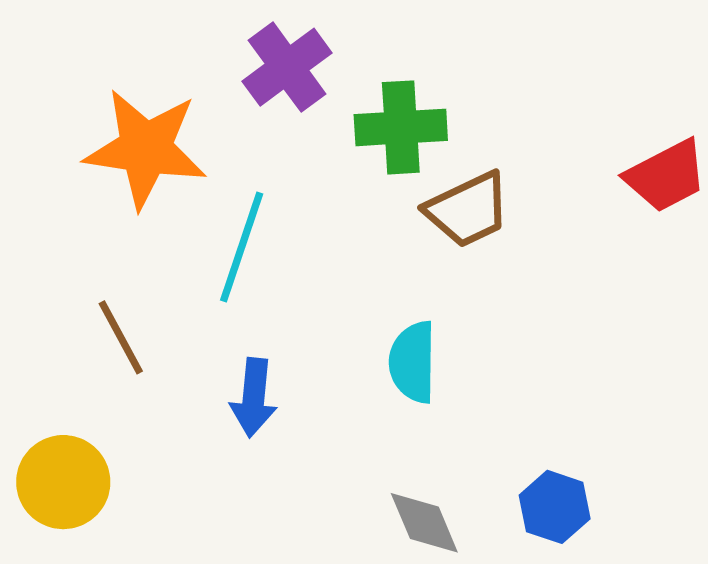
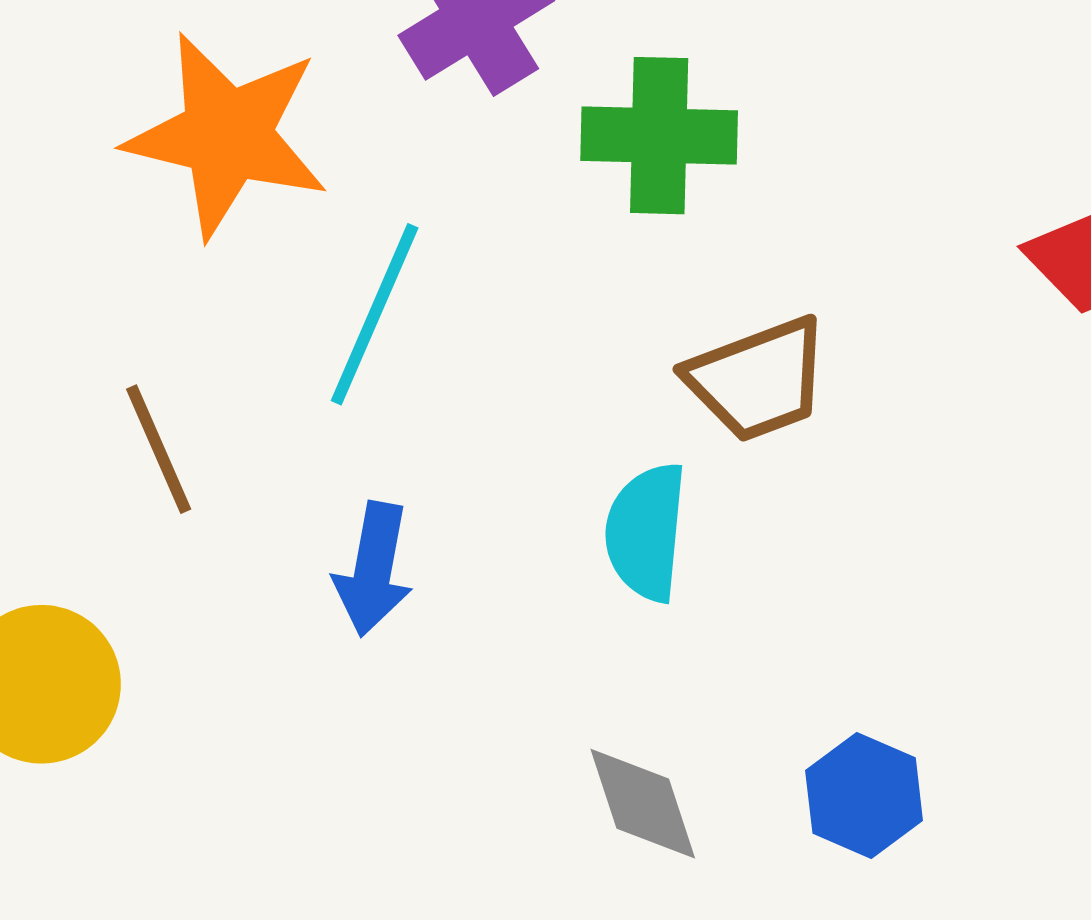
brown trapezoid: (468, 210) -> (758, 379), moved

